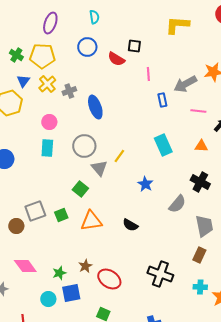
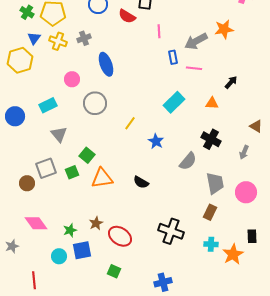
yellow cross: (47, 84) -> (58, 41), turned -30
gray cross: (69, 91) -> (84, 38), moved
pink line: (198, 111) -> (194, 68), moved
pink circle: (49, 122) -> (72, 79), moved
cyan rectangle: (163, 145) -> (174, 102), turned 70
cyan rectangle: (47, 148) -> (48, 105), moved, turned 60
yellow line: (119, 156) -> (130, 123), moved
gray triangle: (99, 168) -> (59, 134), moved
green square: (80, 189) -> (87, 155), moved

